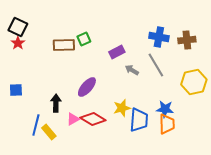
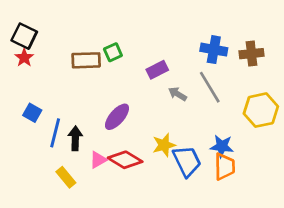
blue square: (16, 90) -> (32, 113), moved, turned 32
blue trapezoid: (139, 120) -> (187, 161), turned -30
blue line: (36, 125) -> (55, 133), moved

